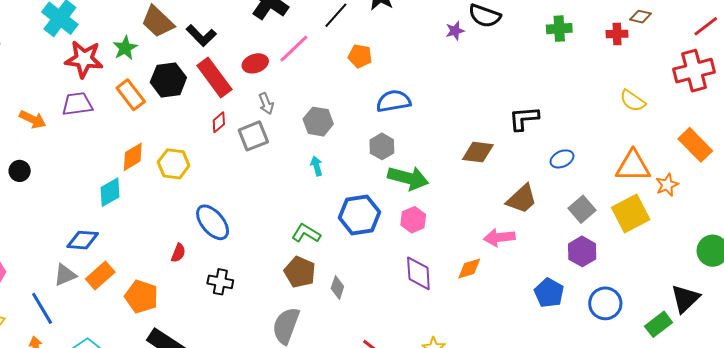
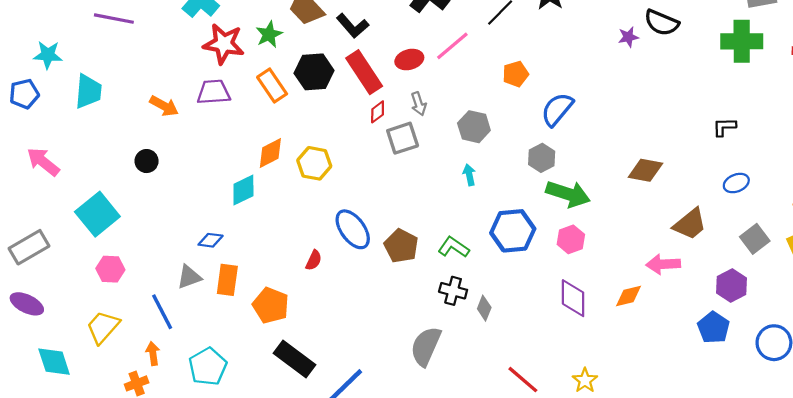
green cross: (559, 29) -> (742, 41), size x1.5
orange pentagon: (360, 56) -> (515, 74), moved, turned -30
blue semicircle: (394, 101) -> (557, 109), turned -44
black L-shape: (524, 118) -> (724, 127), moved, size x0.7
red diamond: (219, 122) -> (378, 112), moved
blue diamond: (83, 240) -> (211, 240), size x0.7
purple hexagon: (582, 251) -> (732, 286), moved
brown pentagon: (300, 272) -> (401, 246), moved
orange rectangle: (100, 276) -> (227, 280), turned -44
black cross: (220, 282) -> (453, 291), moved

